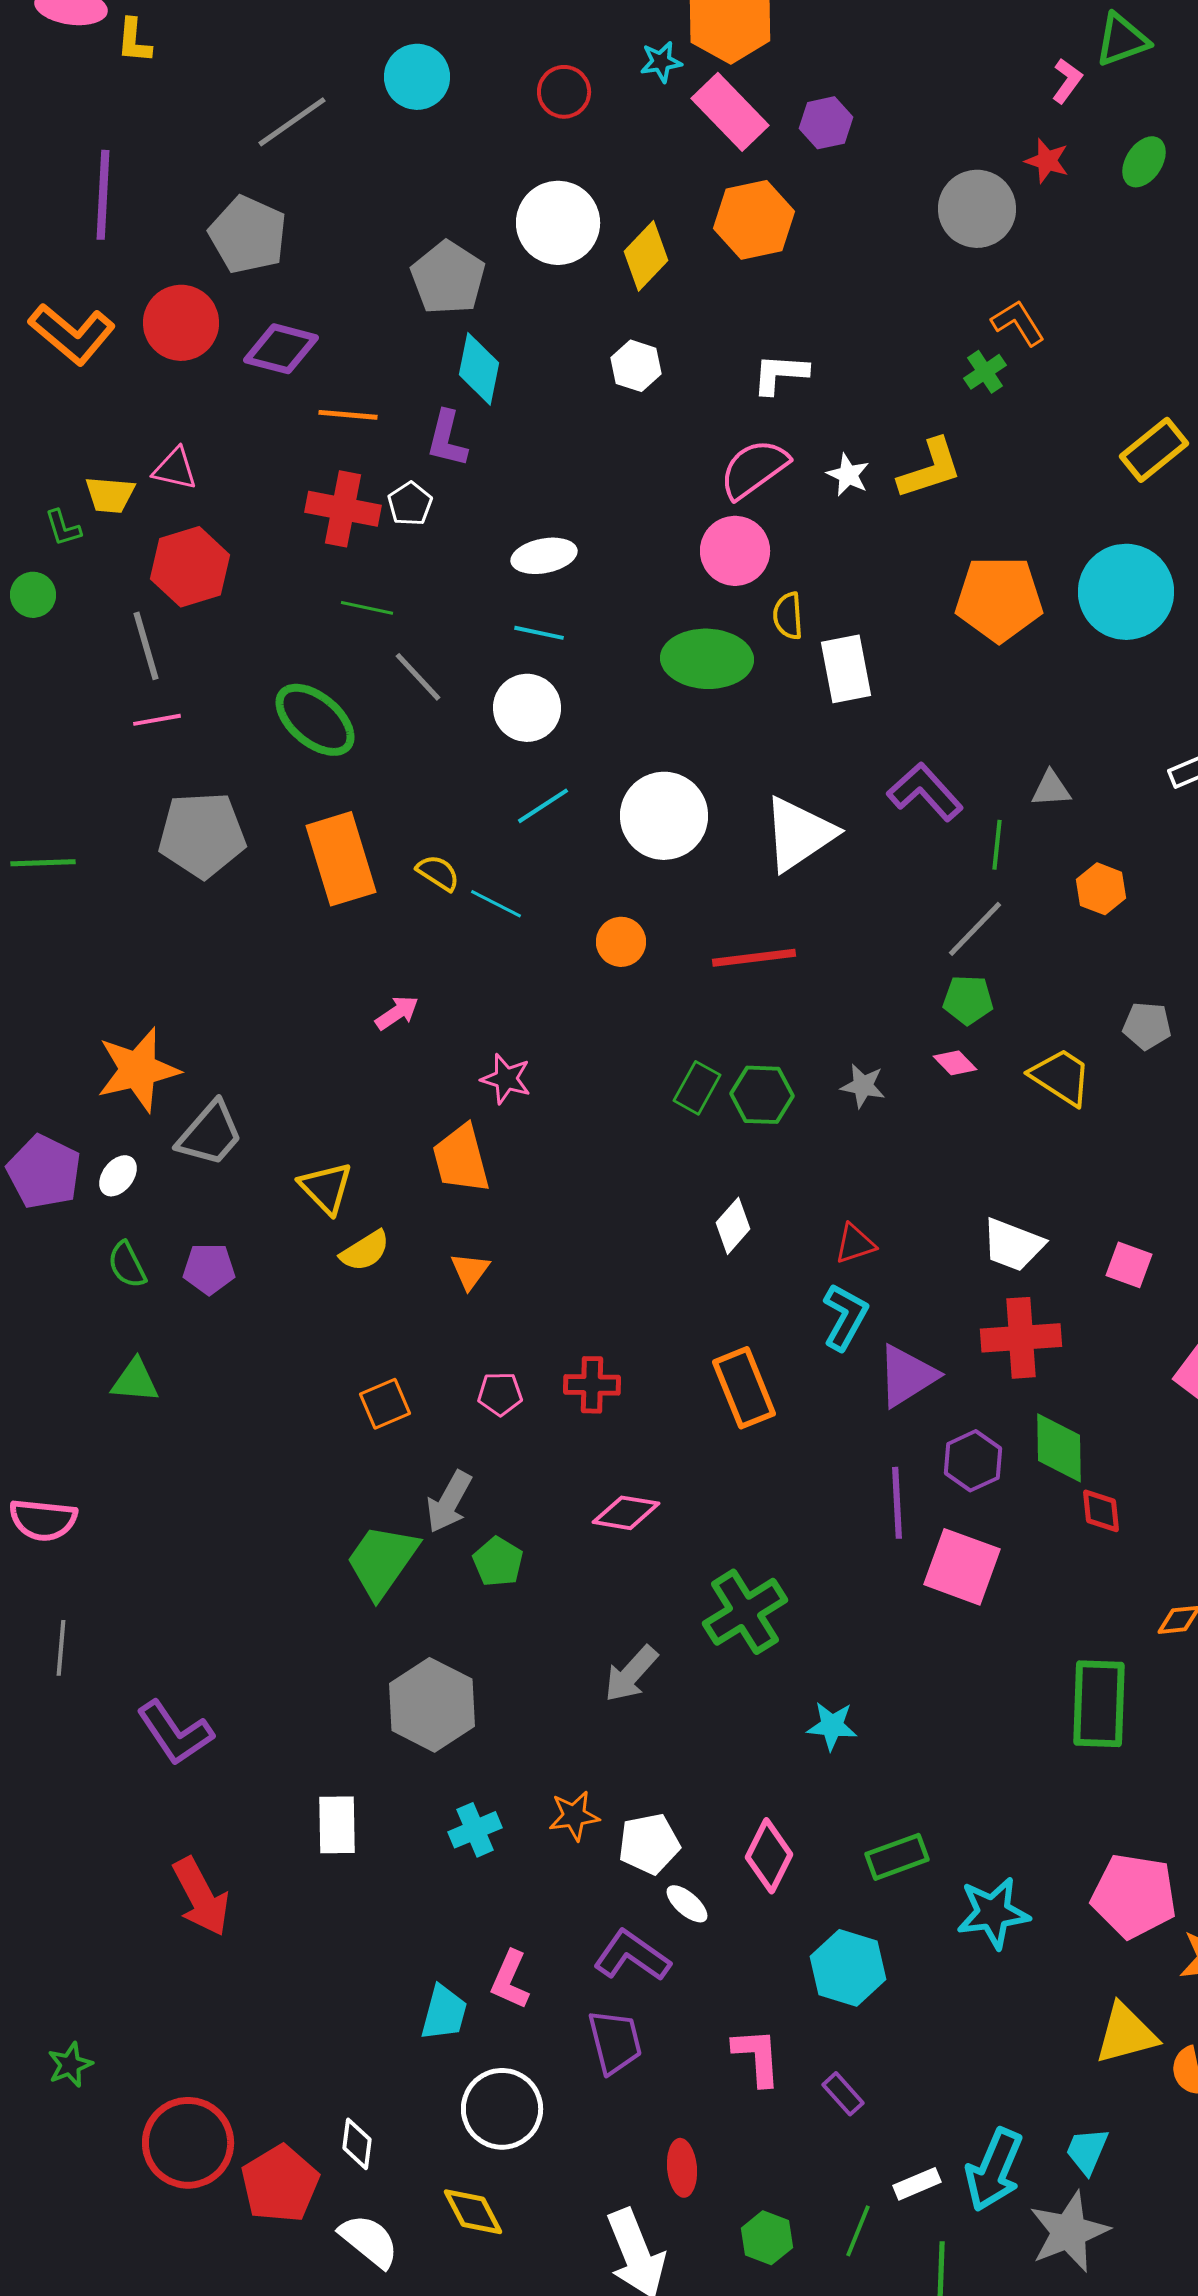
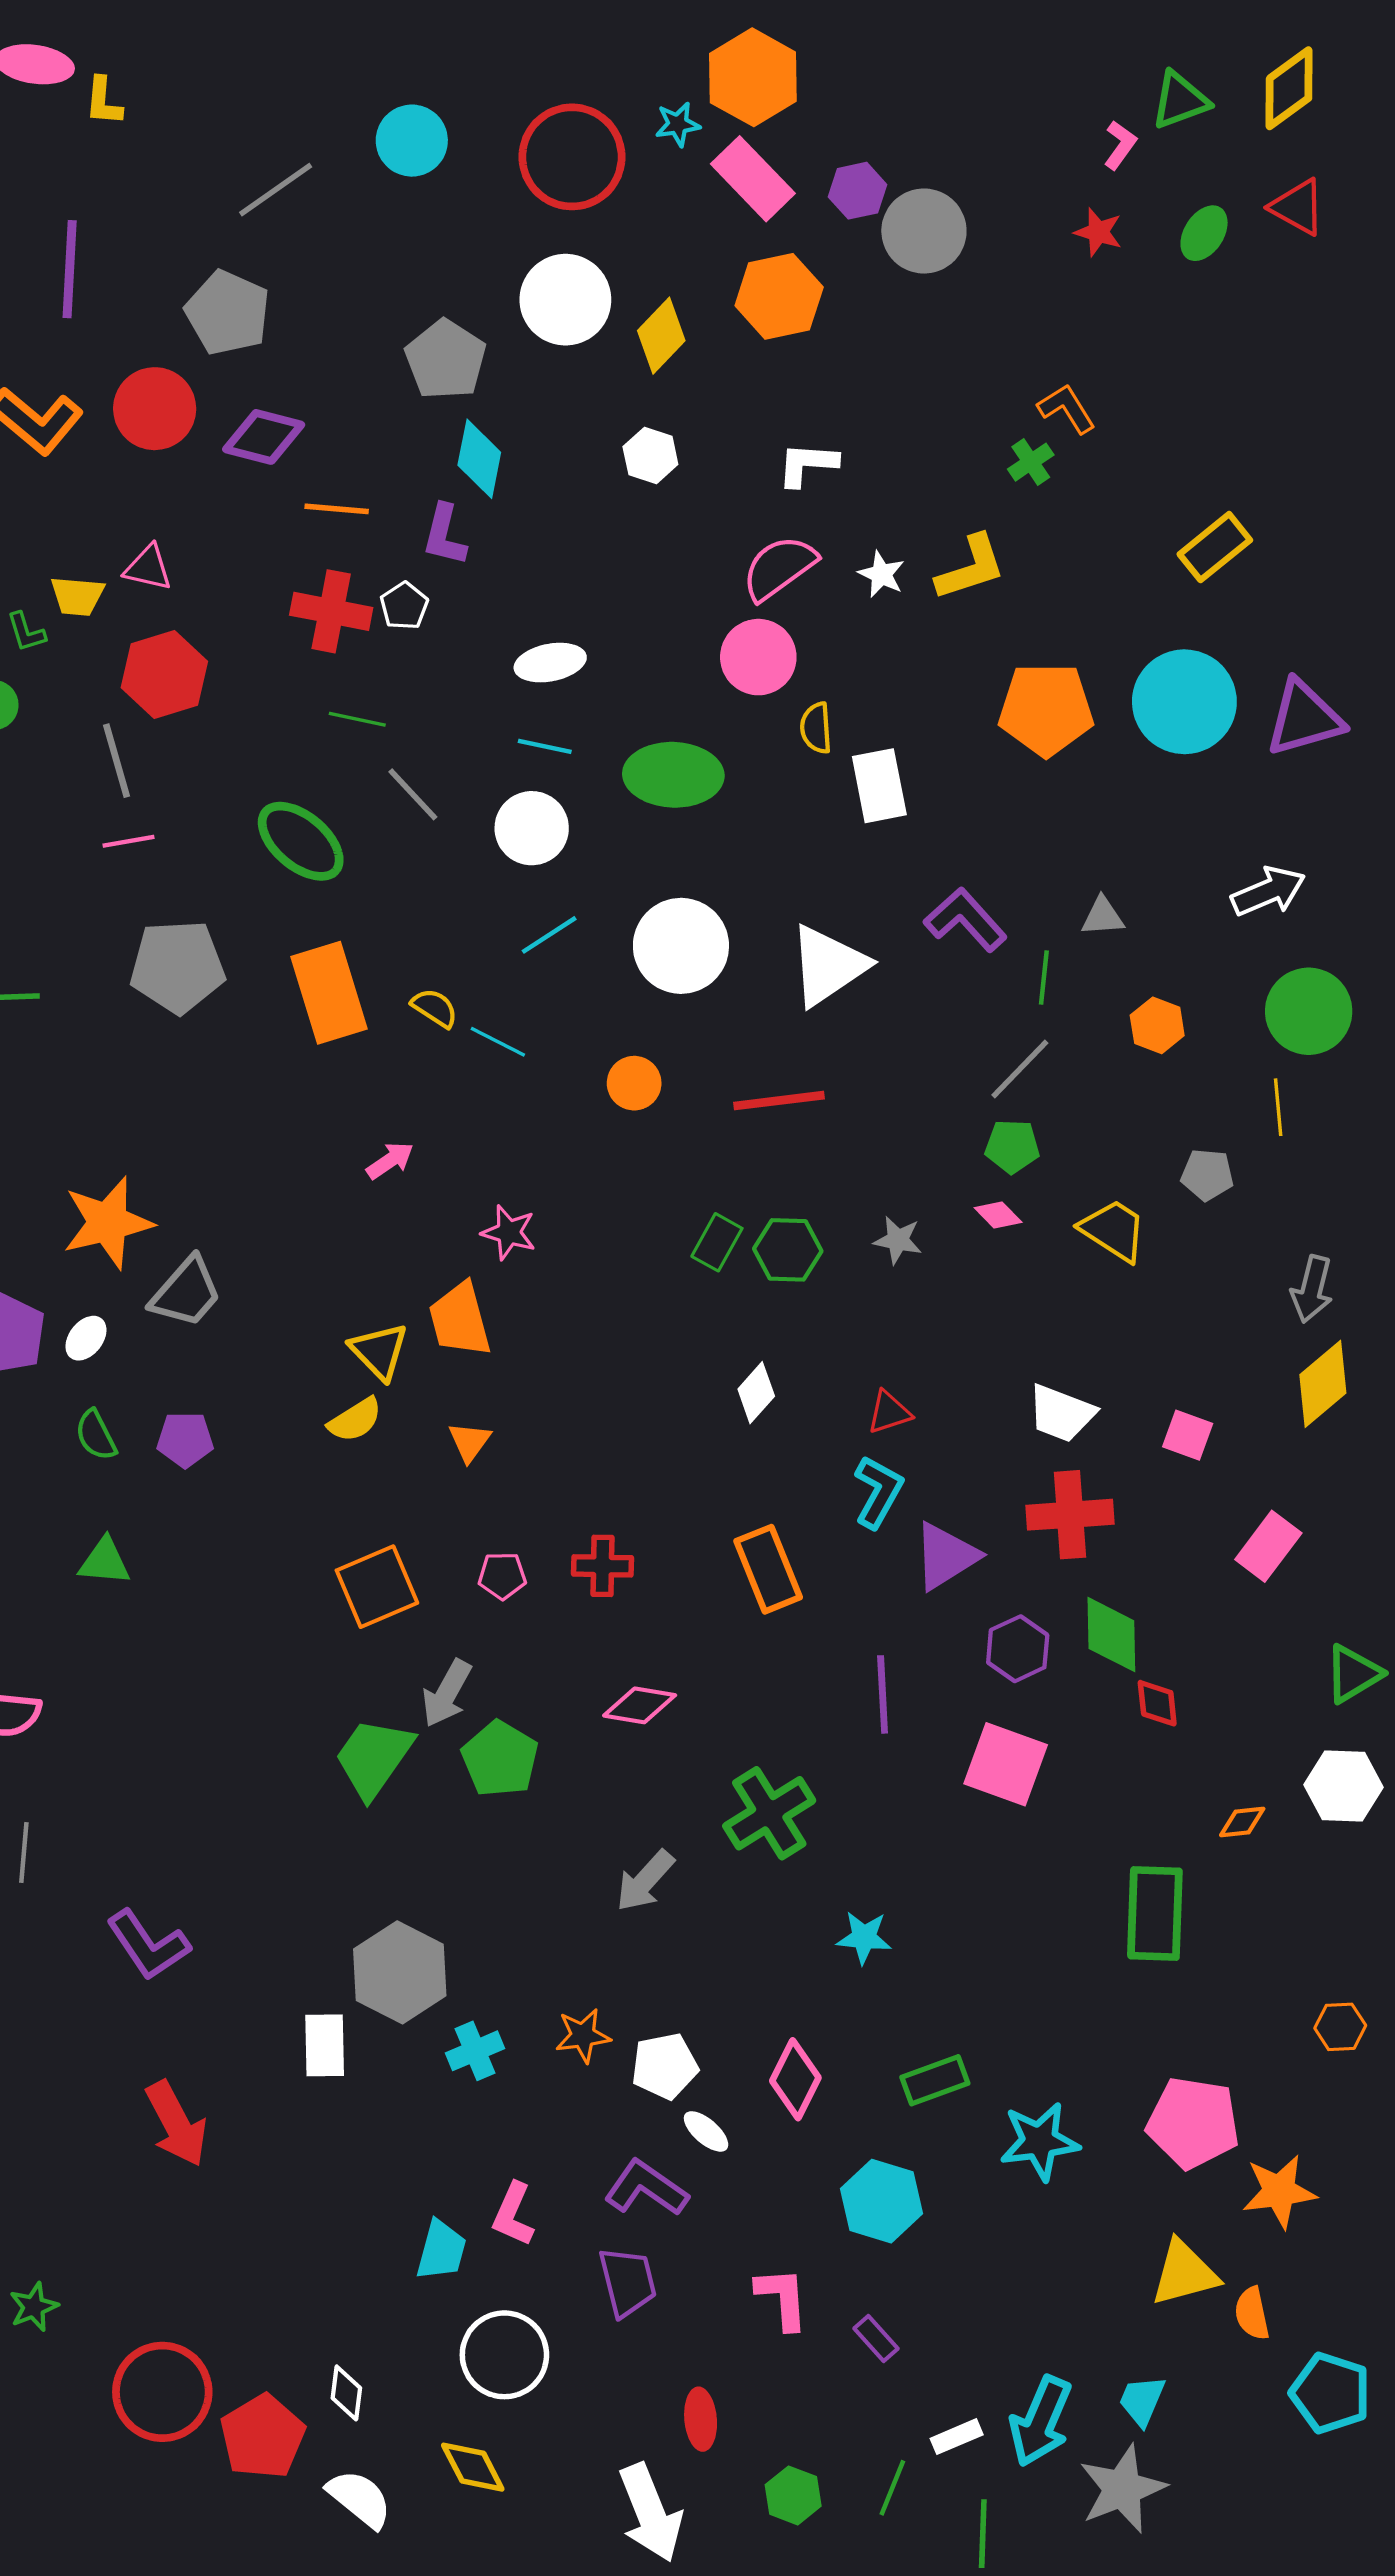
red circle: (564, 92) -> (572, 157), size x1.8
gray circle: (977, 209) -> (924, 231), moved
green ellipse: (707, 659) -> (673, 775), moved
yellow triangle: (326, 1188) -> (379, 1351), moved
orange square: (385, 1404) -> (377, 1587), size x1.5
purple line: (897, 1503) -> (883, 1694), moved
green pentagon: (498, 1562) -> (500, 1759), size x1.4
gray hexagon: (432, 1705) -> (400, 1972), moved

